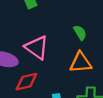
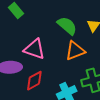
green semicircle: (80, 33) -> (67, 26), size x1.5

